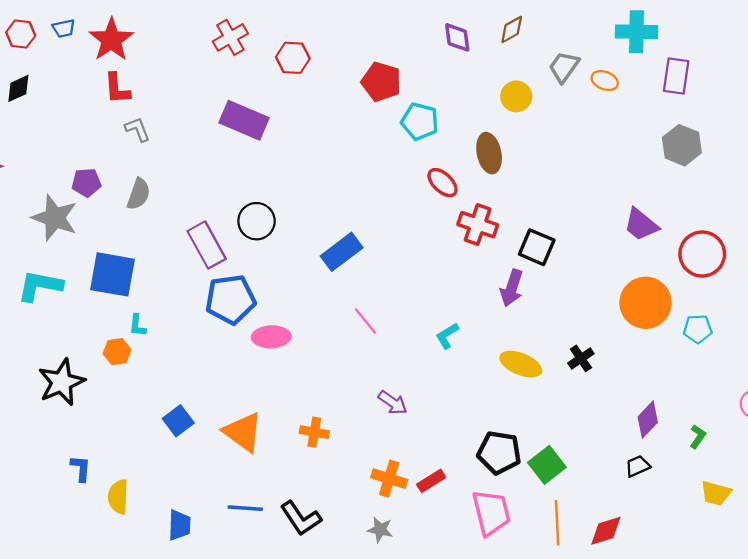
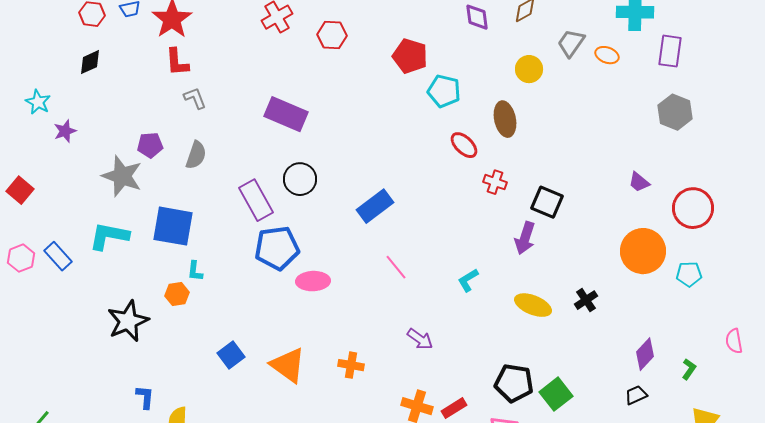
purple rectangle: (244, 120) -> (286, 114), moved
red cross: (478, 225) -> (495, 182), size x0.7
purple trapezoid: (641, 225) -> (639, 182), size x0.7

